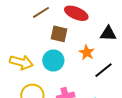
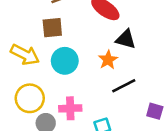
brown square: (59, 34) -> (52, 28), moved, turned -30
black triangle: (108, 34) -> (126, 39), moved

